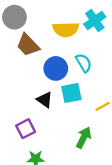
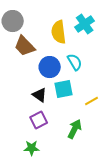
yellow semicircle: (66, 29) -> (59, 32), turned 85
purple square: (26, 129) -> (39, 120), moved

